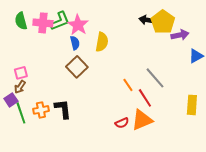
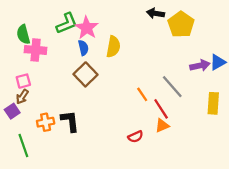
black arrow: (147, 20) -> (156, 13), moved
green semicircle: (21, 21) -> (23, 34), moved
pink cross: (43, 23) -> (36, 50), moved
purple arrow: (180, 35) -> (200, 66), moved
yellow rectangle: (192, 105) -> (213, 103), moved
green line: (21, 113) -> (23, 146), moved
orange triangle: (142, 120) -> (162, 126), moved, size x0.6

